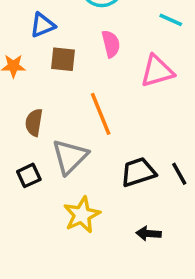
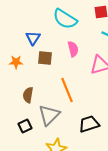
blue triangle: (43, 25) -> (33, 38), turned -35

